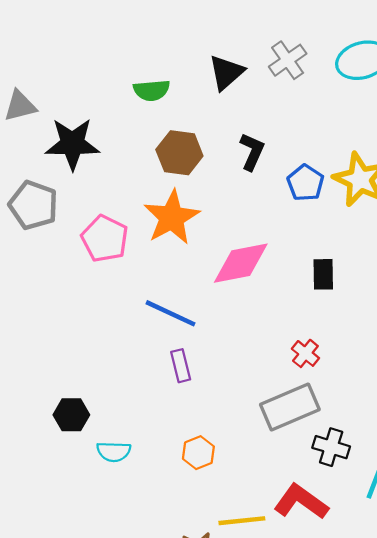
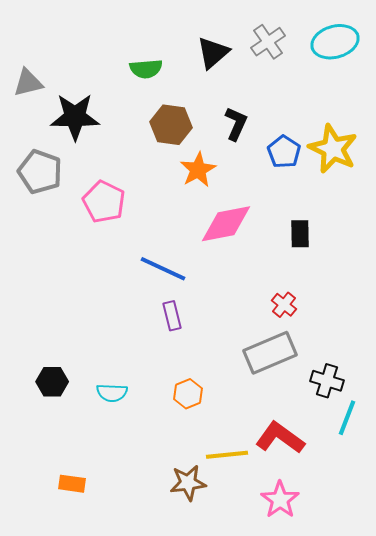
orange star: (172, 217) -> (198, 170), moved, size x0.7
black hexagon: (71, 415) -> (52, 382), moved
black cross: (331, 447) -> (327, 381), moved

